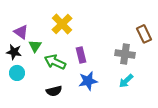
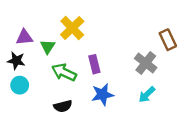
purple triangle: (21, 32) -> (24, 37), turned -42
green triangle: (35, 46) -> (48, 47), moved
gray cross: (125, 54) -> (146, 63), turned 30

